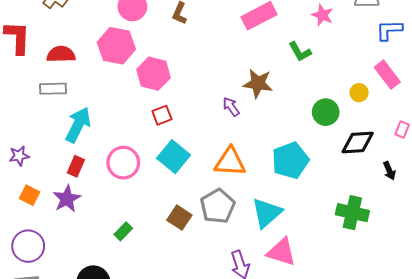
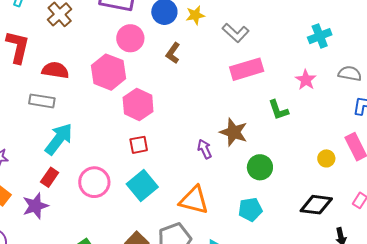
green circle: (326, 112) -> (260, 167), moved
cyan pentagon: (290, 160) -> (250, 209), size x0.7

